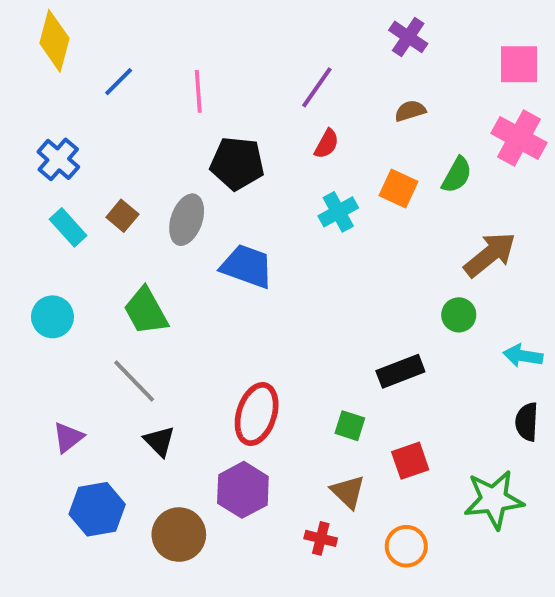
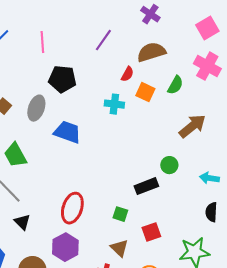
pink square: (519, 64) -> (207, 28), turned -30
brown semicircle: (410, 111) -> (151, 52), size x1.8
red semicircle: (327, 144) -> (127, 74), moved
cyan cross: (338, 212) -> (114, 104), turned 36
green circle: (459, 315) -> (169, 165), moved

